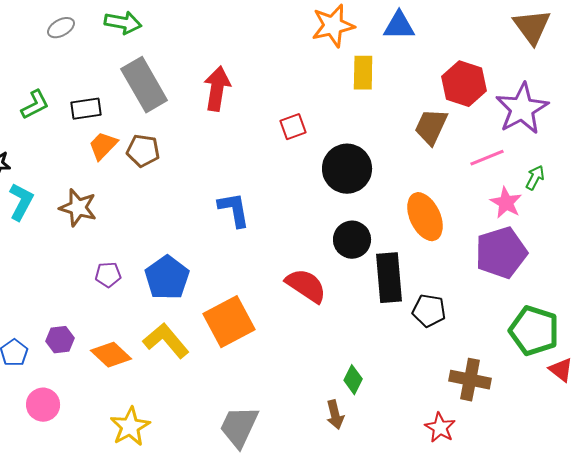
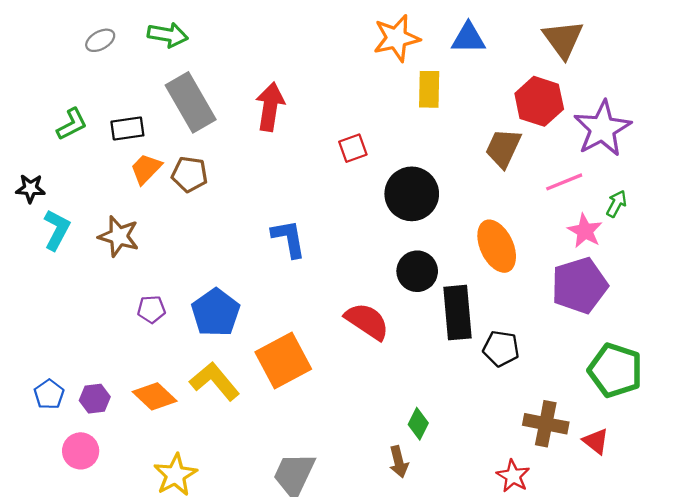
brown triangle: (532, 27) -> (563, 39), moved
purple hexagon: (60, 340) -> (95, 399), moved
red triangle: (561, 370) -> (596, 441), moved

